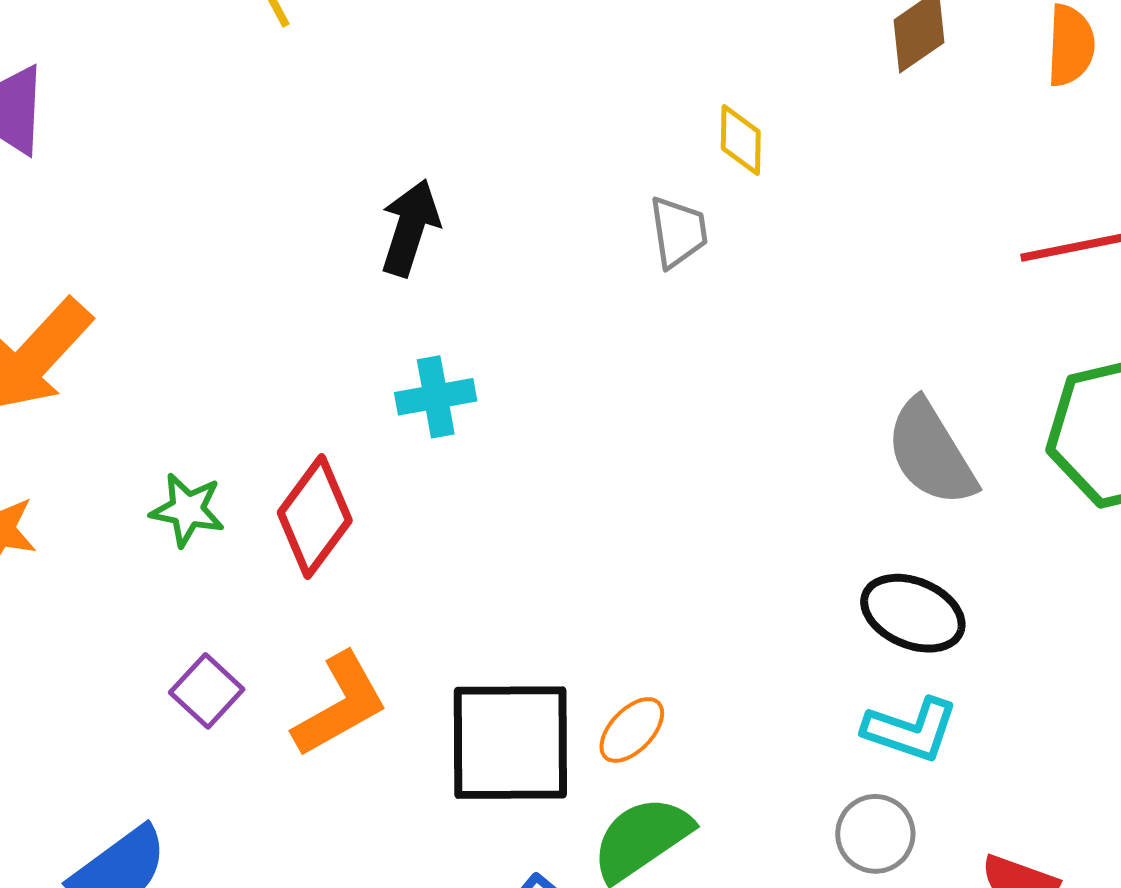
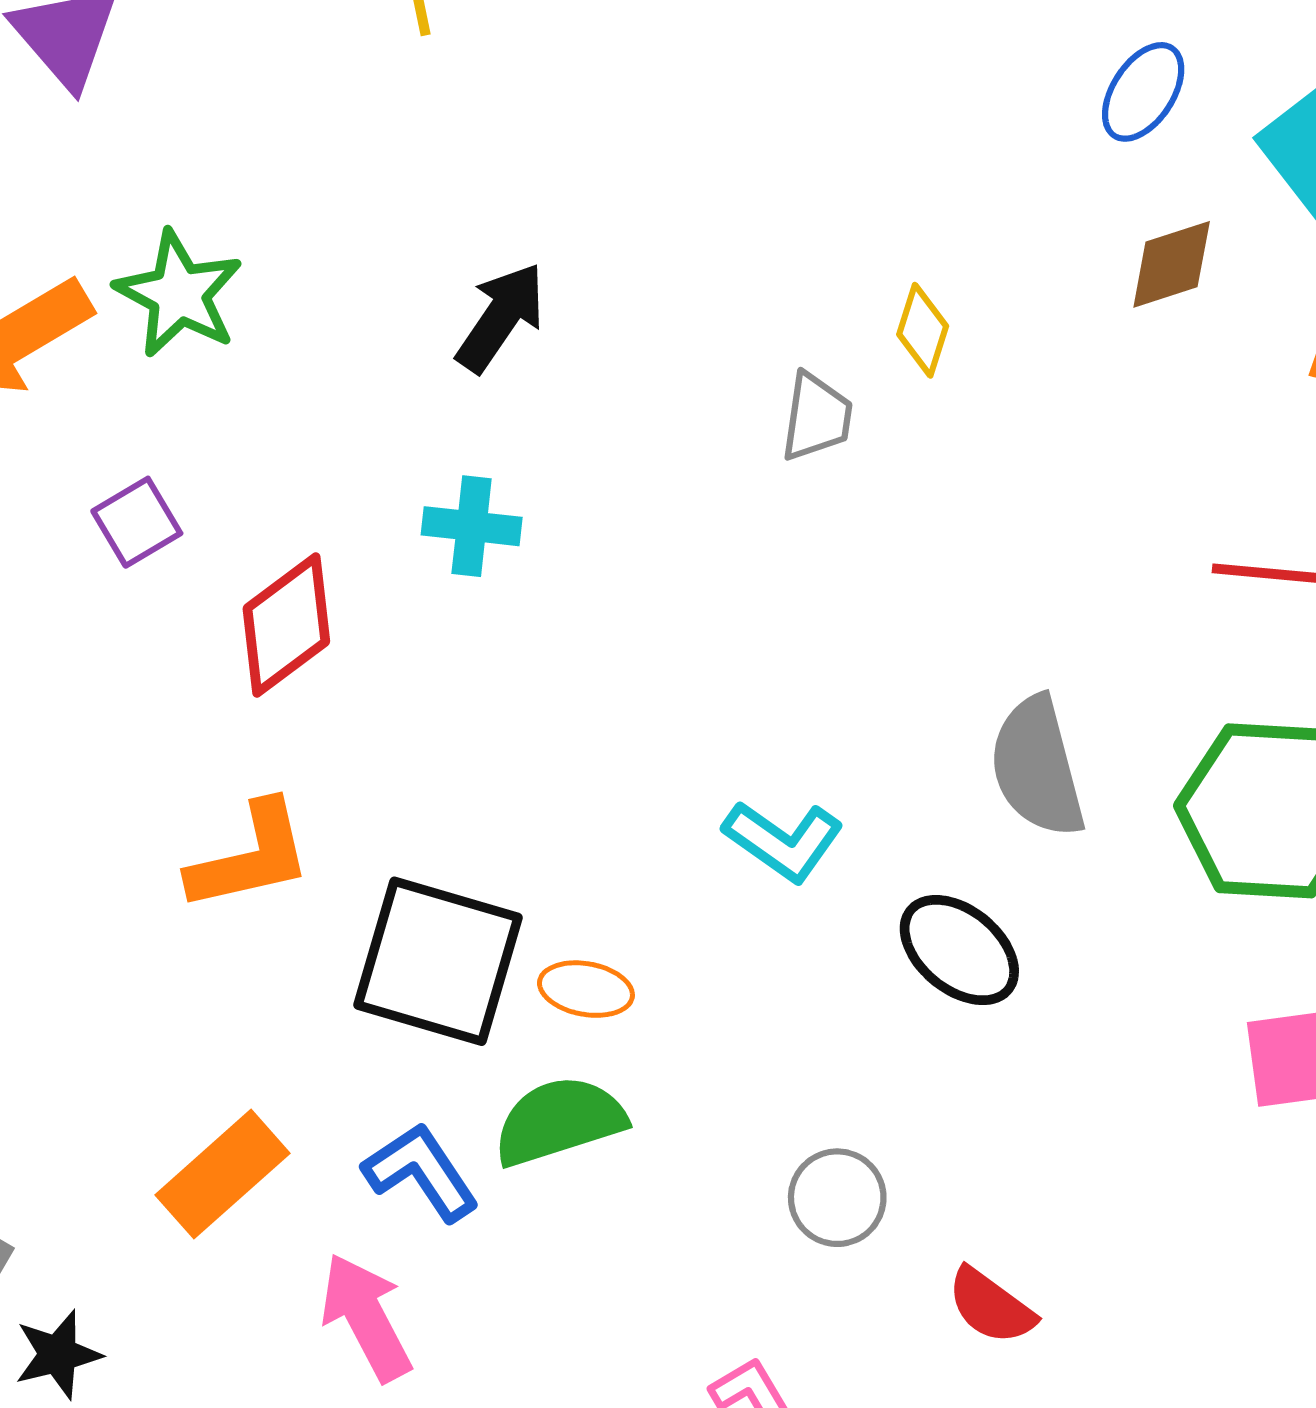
green star: (187, 510) -> (179, 294), moved, size x1.4
purple square: (207, 691) -> (137, 522), moved
orange ellipse: (632, 730) -> (586, 989), turned 40
cyan L-shape: (911, 730) -> (783, 841), moved

